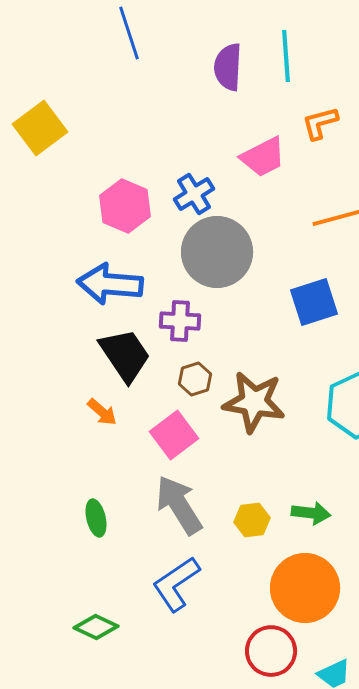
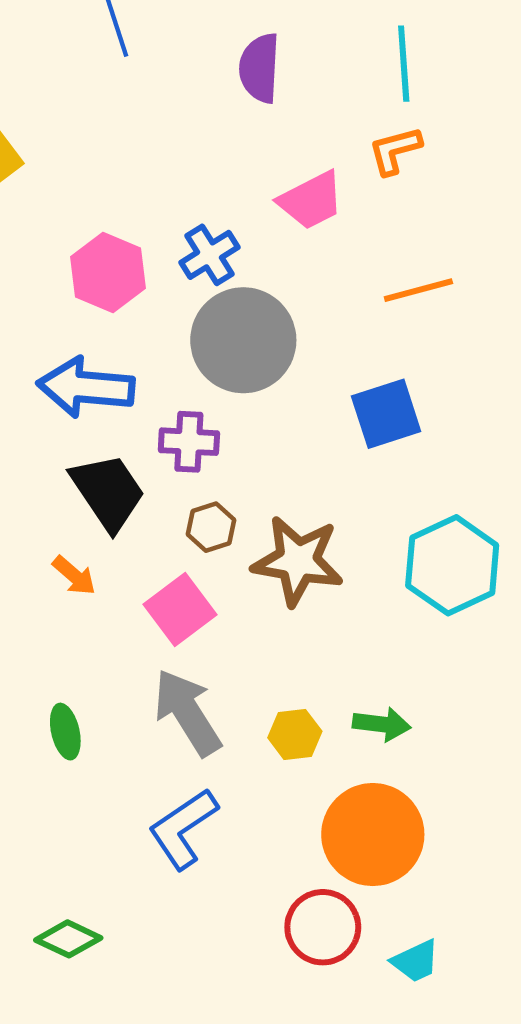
cyan line: (286, 56) -> (404, 64), moved
green diamond: (96, 627) -> (68, 939), moved

